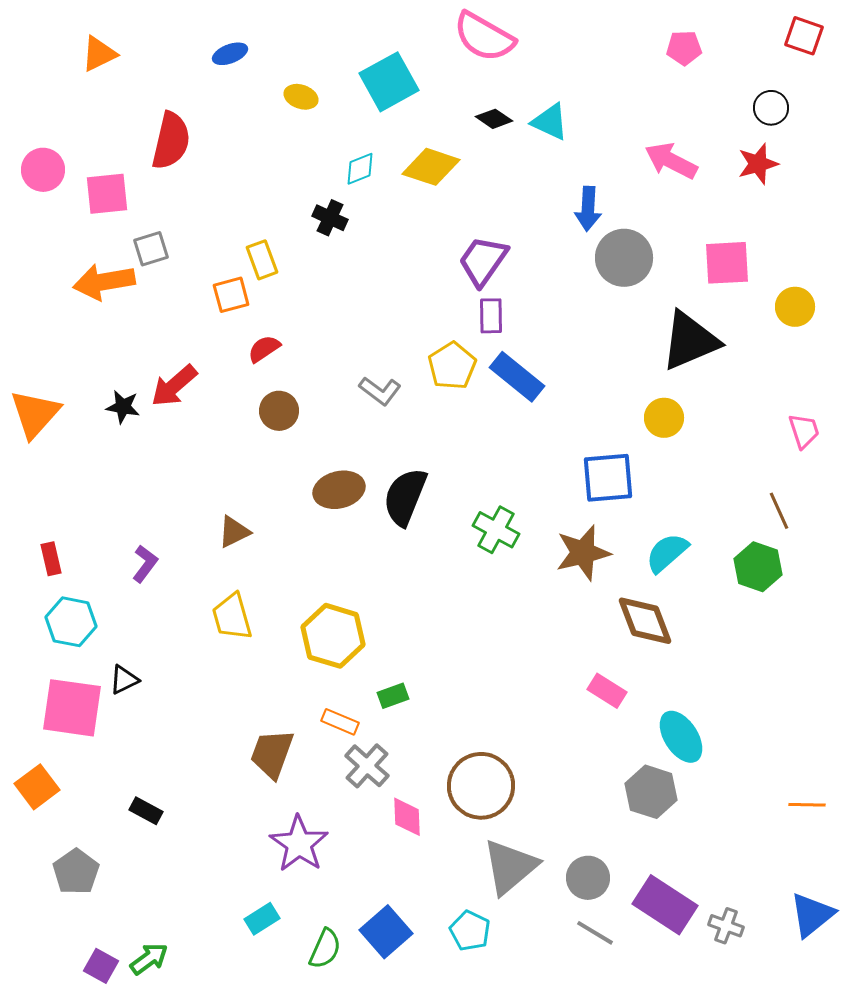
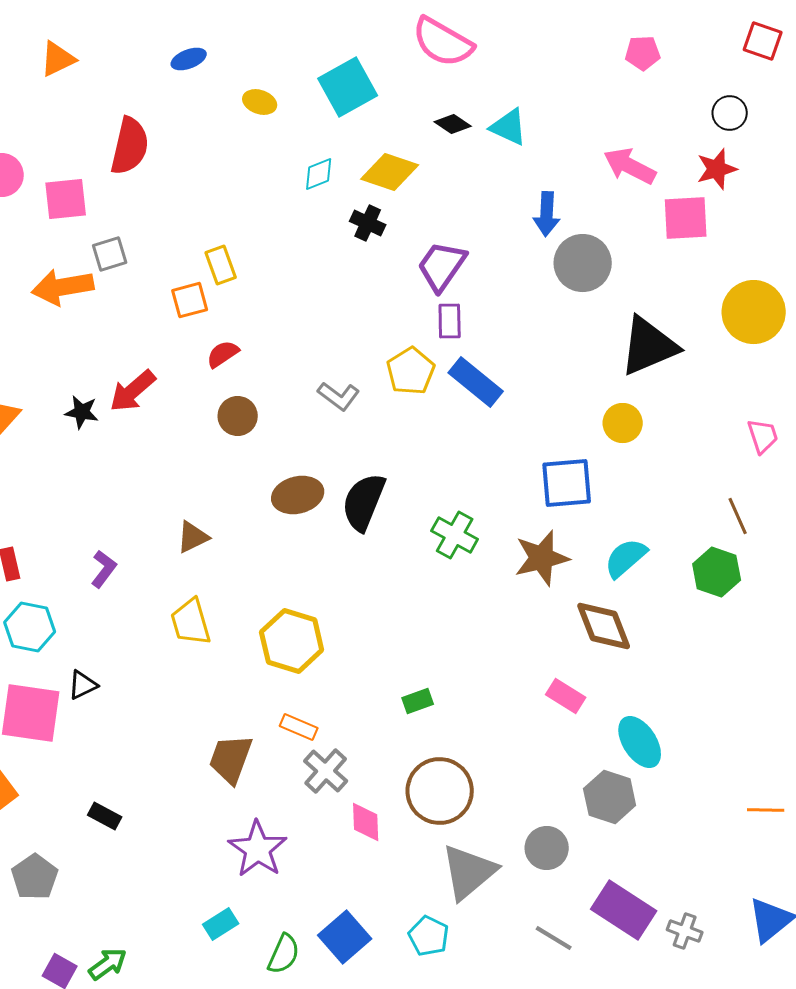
black cross: (330, 218) -> (368, 223), moved
pink square: (727, 263) -> (686, 218), moved
yellow circle: (795, 307) -> (754, 312), size x1.6
green rectangle: (393, 696) -> (418, 701), moved
gray circle: (588, 878) -> (547, 848), moved

